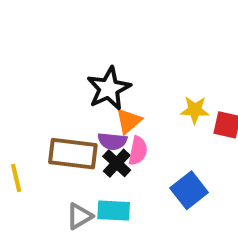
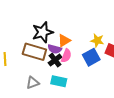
black star: (109, 88) -> (43, 32), moved
blue square: (189, 190) -> (91, 57), moved
cyan rectangle: (114, 211) -> (59, 81), moved

